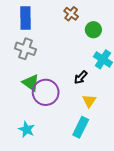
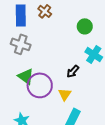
brown cross: (71, 14) -> (45, 11), moved
yellow triangle: (89, 101) -> (65, 94), moved

